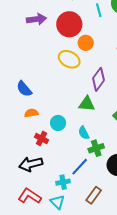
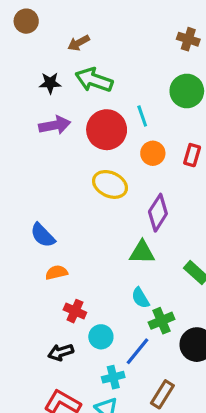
cyan line: (99, 10) -> (142, 116), moved
orange circle: (86, 43) -> (153, 153), moved
cyan circle: (58, 123) -> (101, 337), moved
black arrow: (31, 164) -> (61, 352), size x0.7

